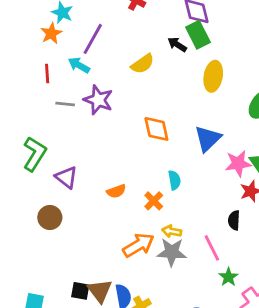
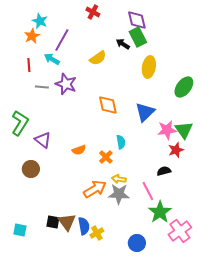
black semicircle: (234, 220) -> (164, 171), turned 72
green star: (228, 277) -> (160, 212), size x1.6

